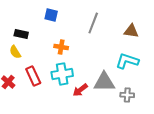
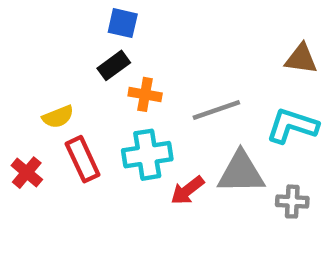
gray line: (93, 23) -> (216, 110), moved, turned 50
black rectangle: (21, 34) -> (114, 65), moved, turned -48
yellow semicircle: (15, 52) -> (58, 117), moved, turned -80

